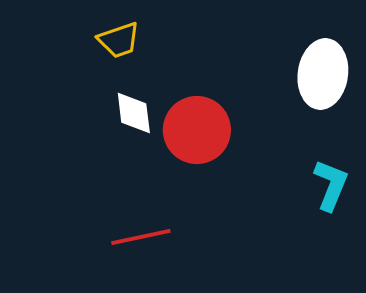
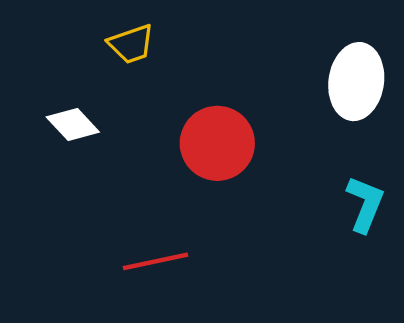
white diamond: (134, 113) -> (73, 125), moved, turned -36

